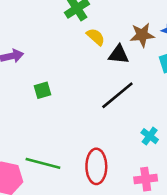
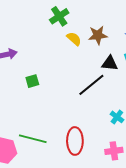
brown star: (142, 35) -> (98, 35), moved
black triangle: (119, 54) -> (110, 63), moved

